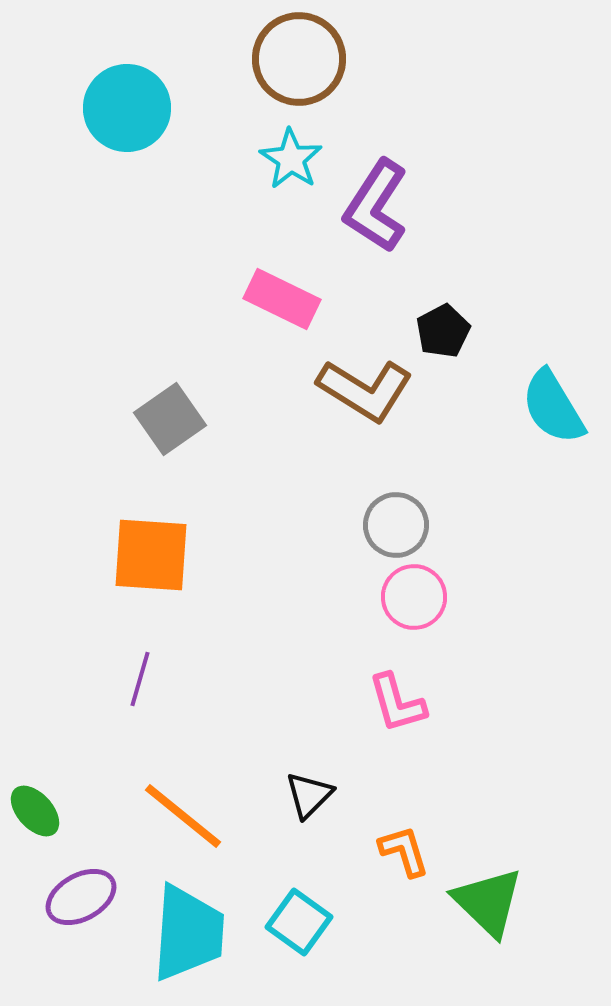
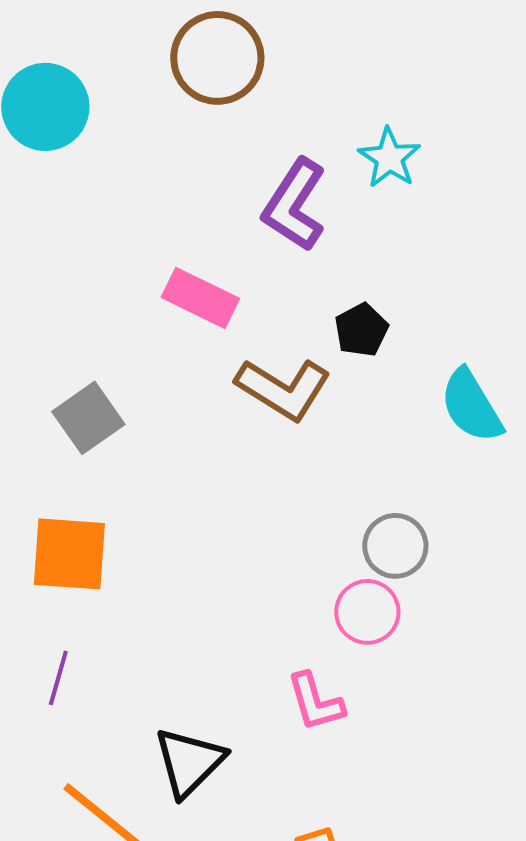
cyan star: (291, 159) -> (389, 158), moved
gray circle: (396, 525) -> (395, 546), moved
pink circle: (414, 597) -> (367, 612), moved
black triangle: (309, 795) -> (189, 762), moved, size x1.5

